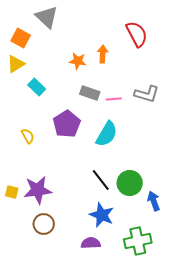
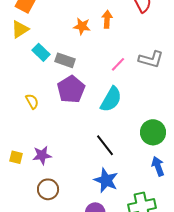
gray rectangle: (90, 93) -> (65, 60), moved
pink line: (114, 99) -> (118, 64), turned -42
green circle: (130, 183) -> (153, 132), moved
purple star: (38, 190) -> (42, 155), size x0.7

